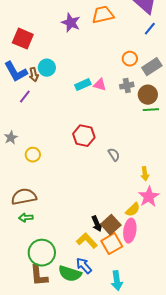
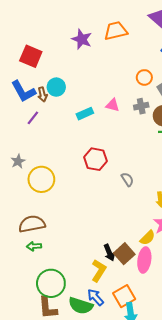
cyan rectangle: (83, 85) -> (85, 114), moved
yellow circle: (33, 155) -> (41, 179), size x1.6
yellow L-shape: (87, 241) -> (99, 271), turned 75
orange square: (112, 244) -> (124, 296), moved

